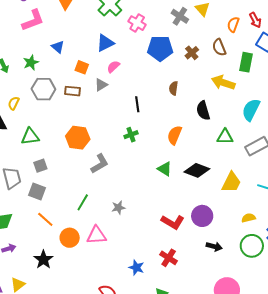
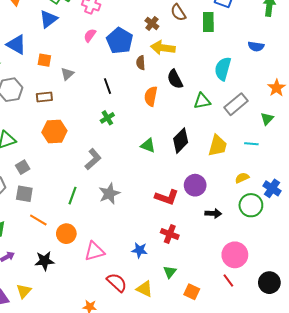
blue triangle: (105, 43) -> (48, 19), moved
blue triangle: (58, 47) -> (16, 44), size x1.5
blue pentagon: (160, 48) -> (120, 41), moved, turned -30
pink semicircle: (113, 67) -> (90, 35), moved
yellow arrow: (223, 83) -> (163, 48), moved
brown rectangle: (73, 91) -> (44, 97), moved
orange semicircle: (175, 135) -> (151, 96), moved
gray L-shape: (100, 164) -> (93, 159), moved
black diamond: (197, 170) -> (181, 141), turned -55
gray star: (118, 208) -> (109, 194), size x1.5
pink triangle: (96, 235) -> (94, 251), moved
black star: (43, 260) -> (44, 261), turned -30

